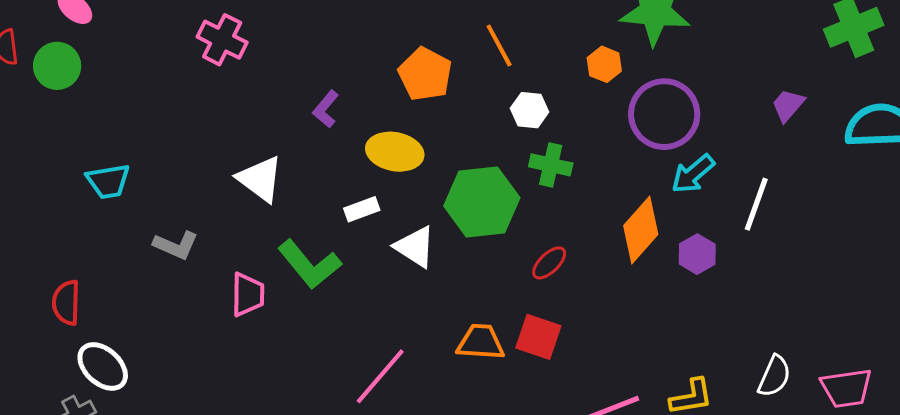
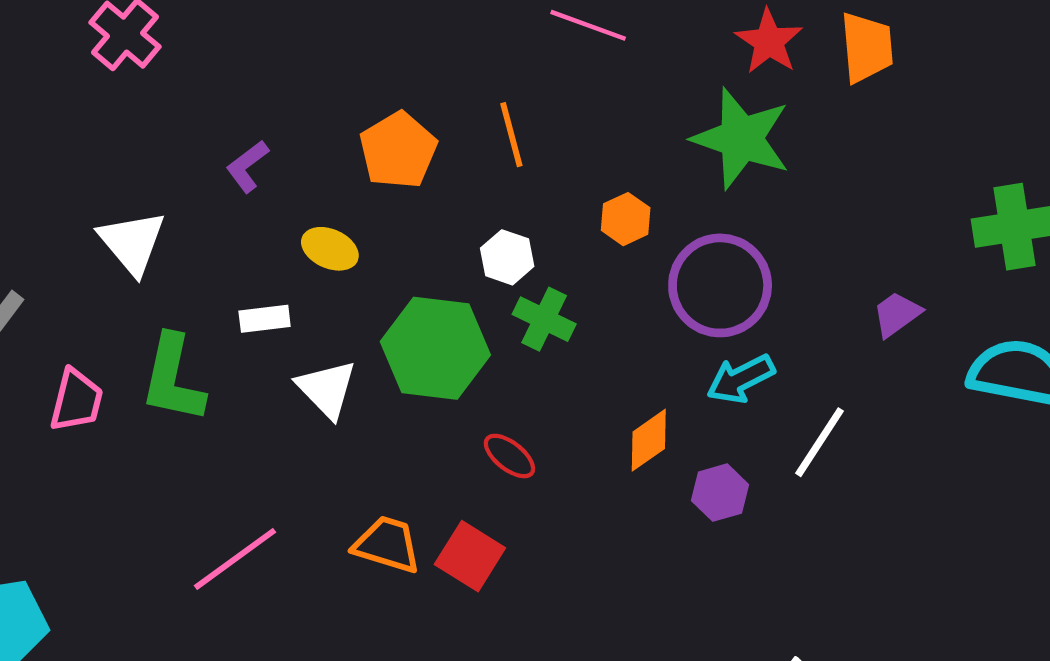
orange hexagon: (604, 64) -> (626, 219), moved
white hexagon: (530, 110) -> (507, 257), moved
yellow ellipse: (395, 152) -> (330, 249), size x0.7
orange diamond: (641, 230) -> (649, 440), size x0.7
red ellipse: (549, 263) -> (509, 456), turned 69
green L-shape: (309, 264) -> (173, 379), turned 38

